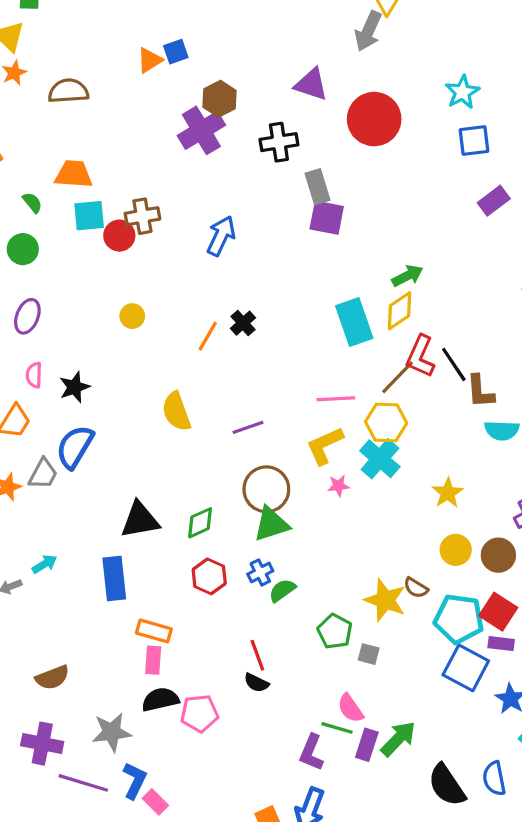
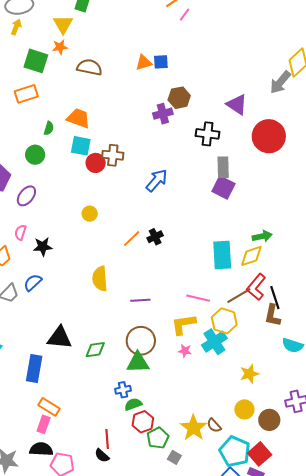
purple cross: (201, 130) -> (163, 114), size x0.7
green semicircle: (32, 203) -> (49, 128), turned 40
brown L-shape: (480, 391) -> (273, 315), moved
blue semicircle: (75, 447) -> (33, 283), size x0.7
red hexagon: (209, 576) -> (143, 422), moved

